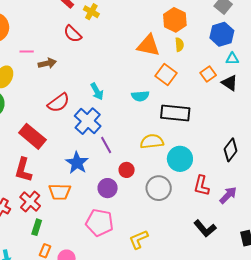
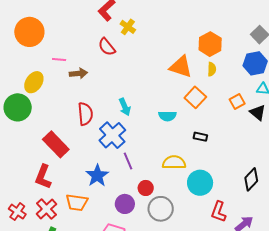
red semicircle: (59, 103) -> (85, 114), turned -65
black rectangle: (175, 113) -> (200, 137), size x0.5
gray circle: (159, 188) -> (161, 209), moved

